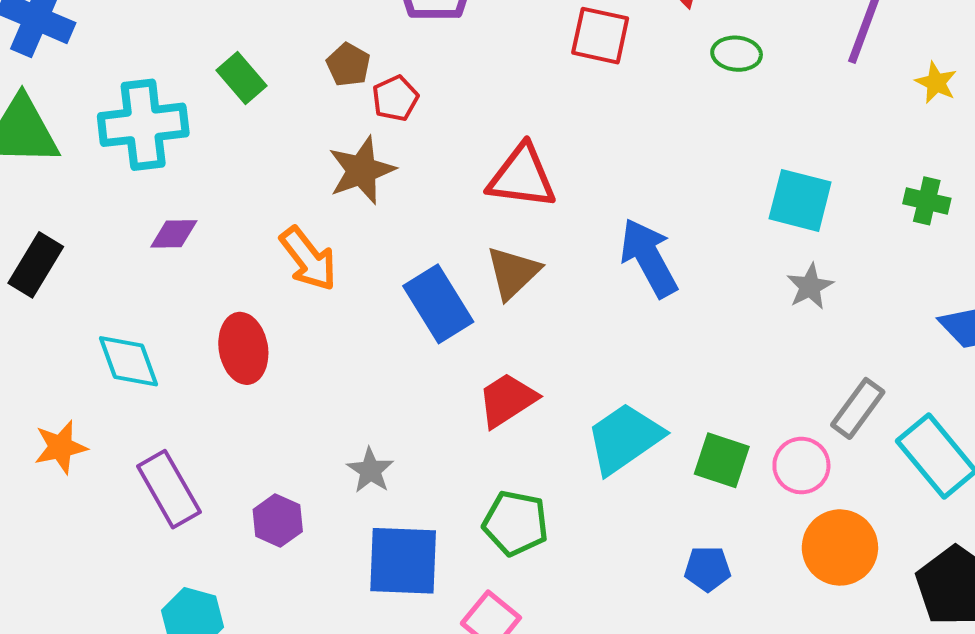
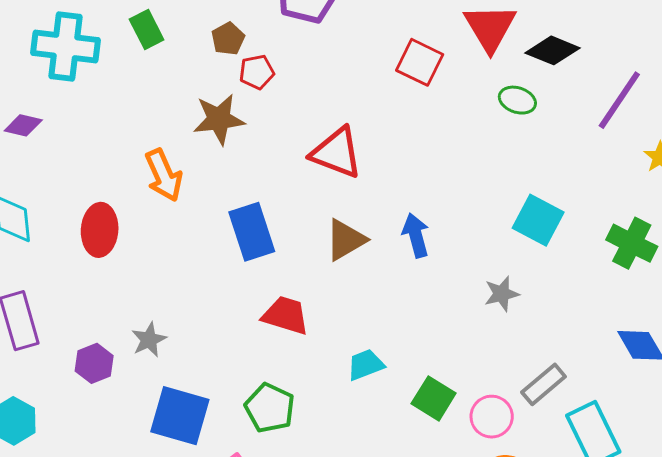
green cross: (927, 201) -> (632, 243), size x1.4
purple diamond: (174, 234) -> (23, 125), moved
blue arrow: (649, 258) -> (416, 235), size x0.7
brown triangle: (513, 273) -> (346, 240), moved
gray star: (810, 287) -> (502, 294), moved
red trapezoid: (507, 400) -> (286, 315), turned 36
cyan trapezoid: (624, 438) -> (366, 365), size x0.6
gray star: (370, 470) -> (149, 340), moved

